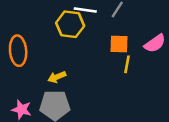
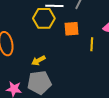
orange square: (119, 44) -> (71, 29), moved

